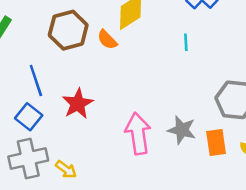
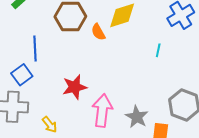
red star: (78, 104) -> (75, 87), moved
yellow arrow: (66, 169) -> (50, 125), moved

